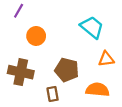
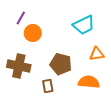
purple line: (19, 11) -> (21, 18), moved
cyan trapezoid: (92, 27) -> (84, 25), turned 115

